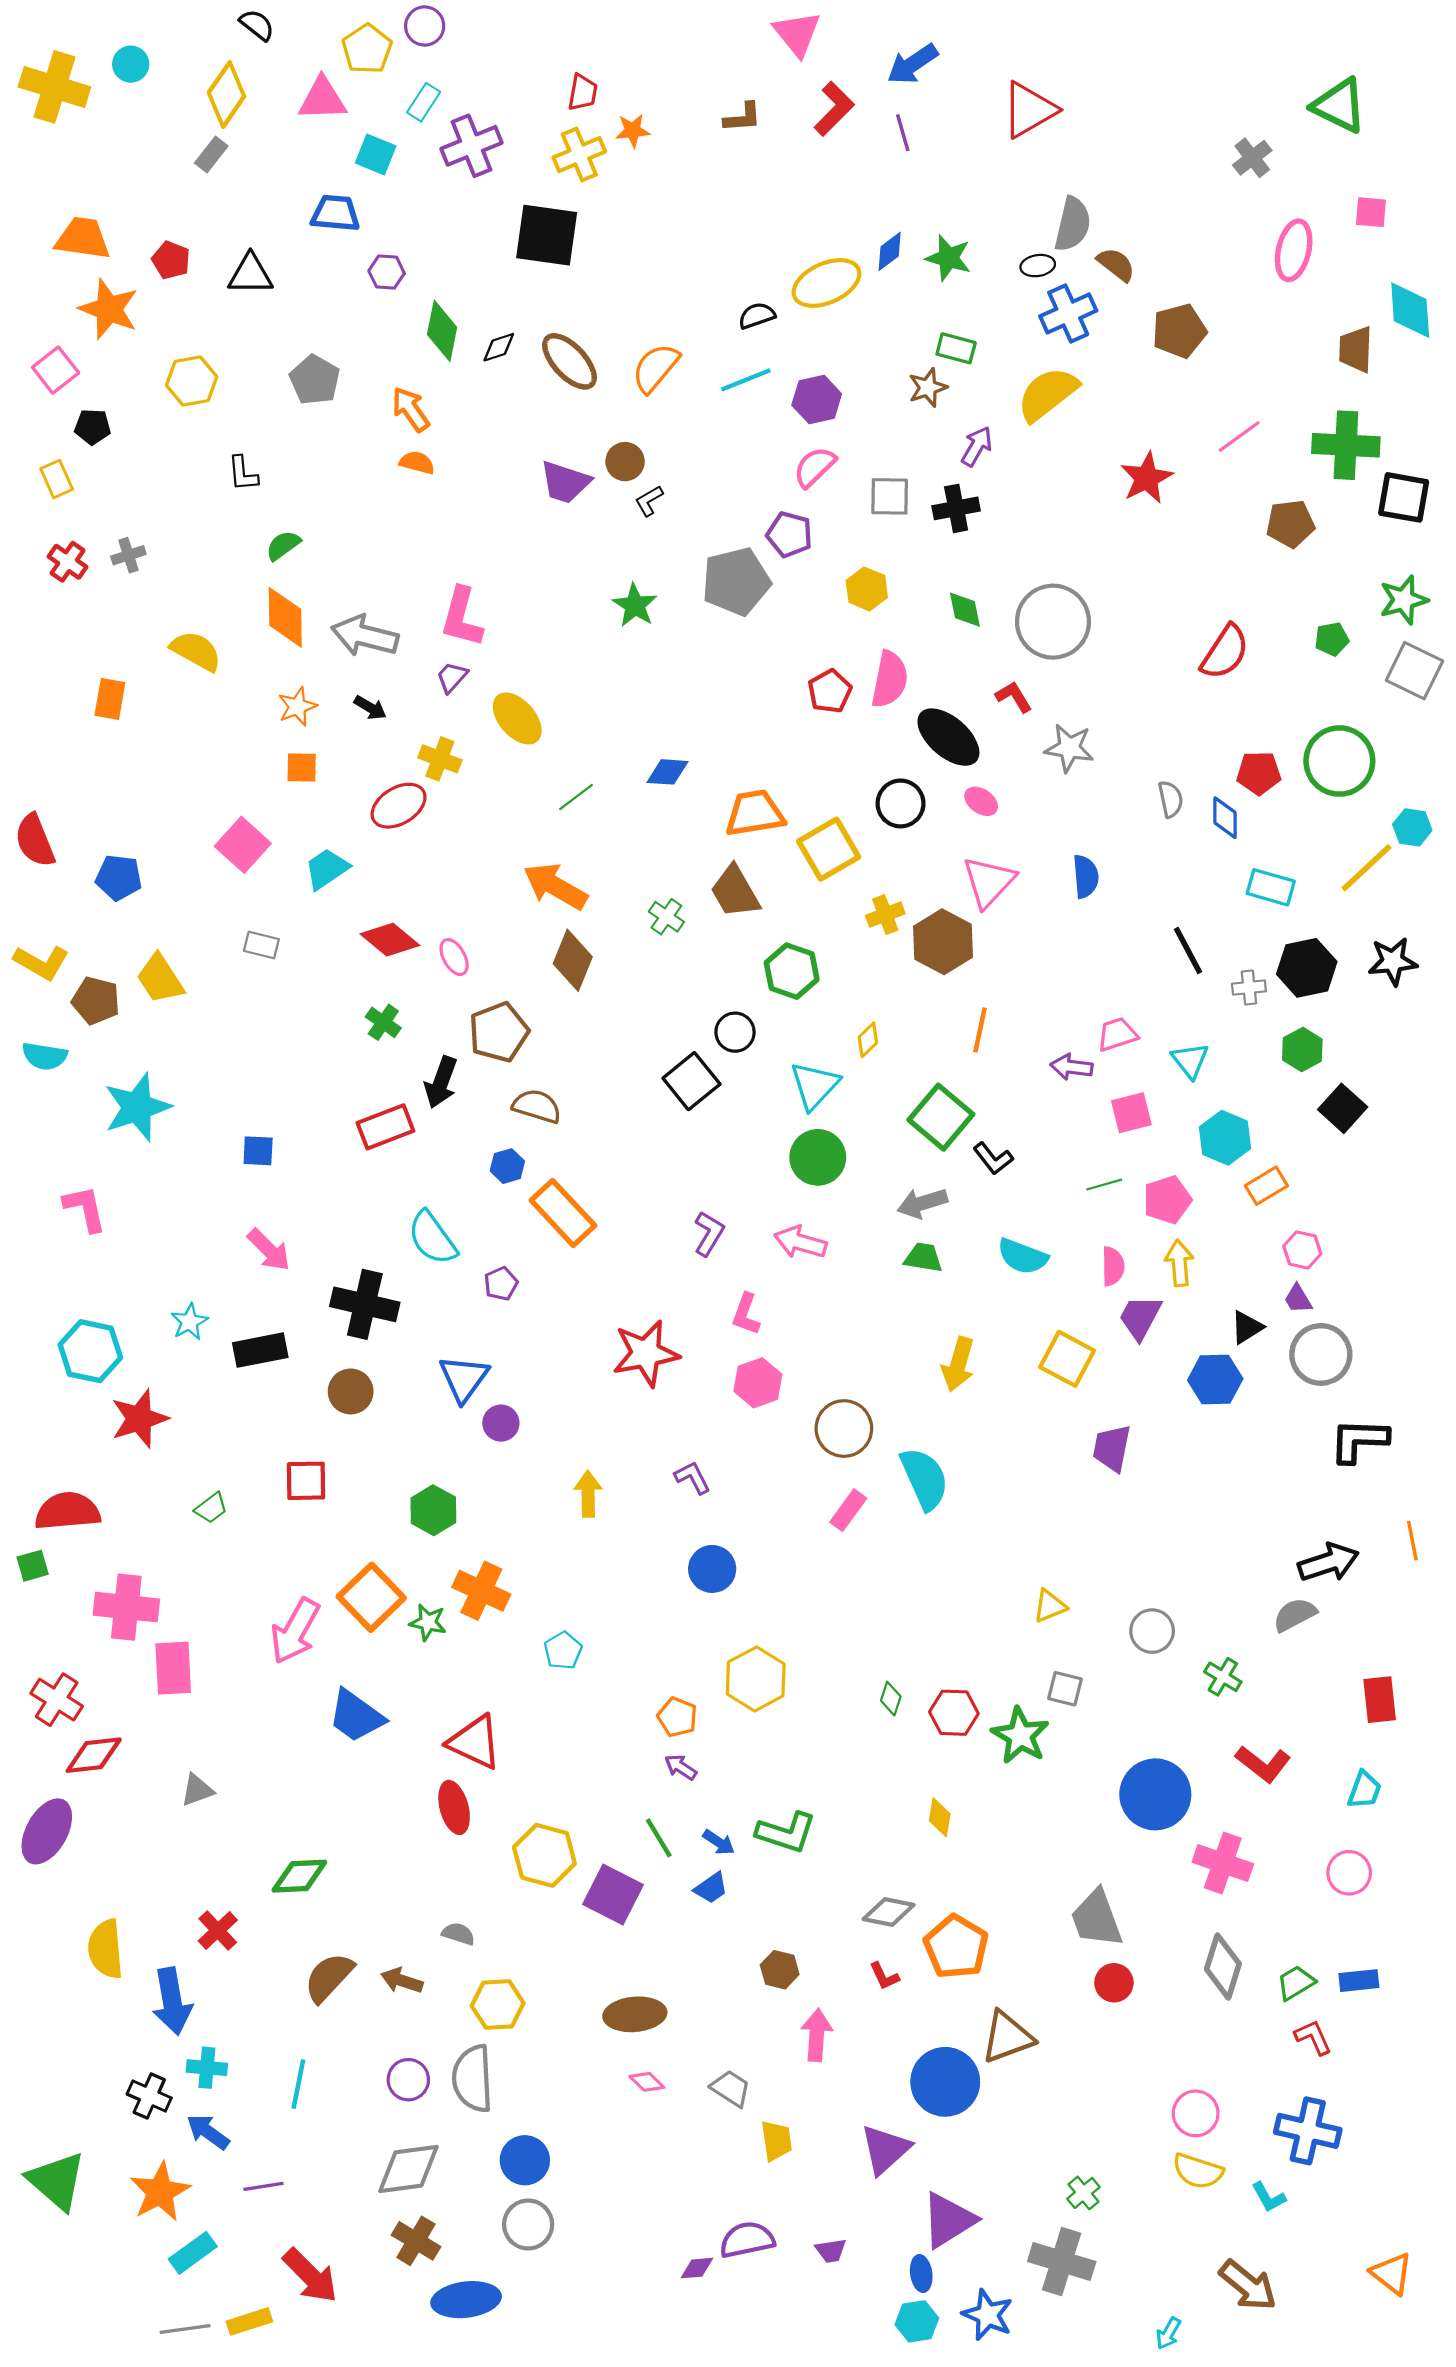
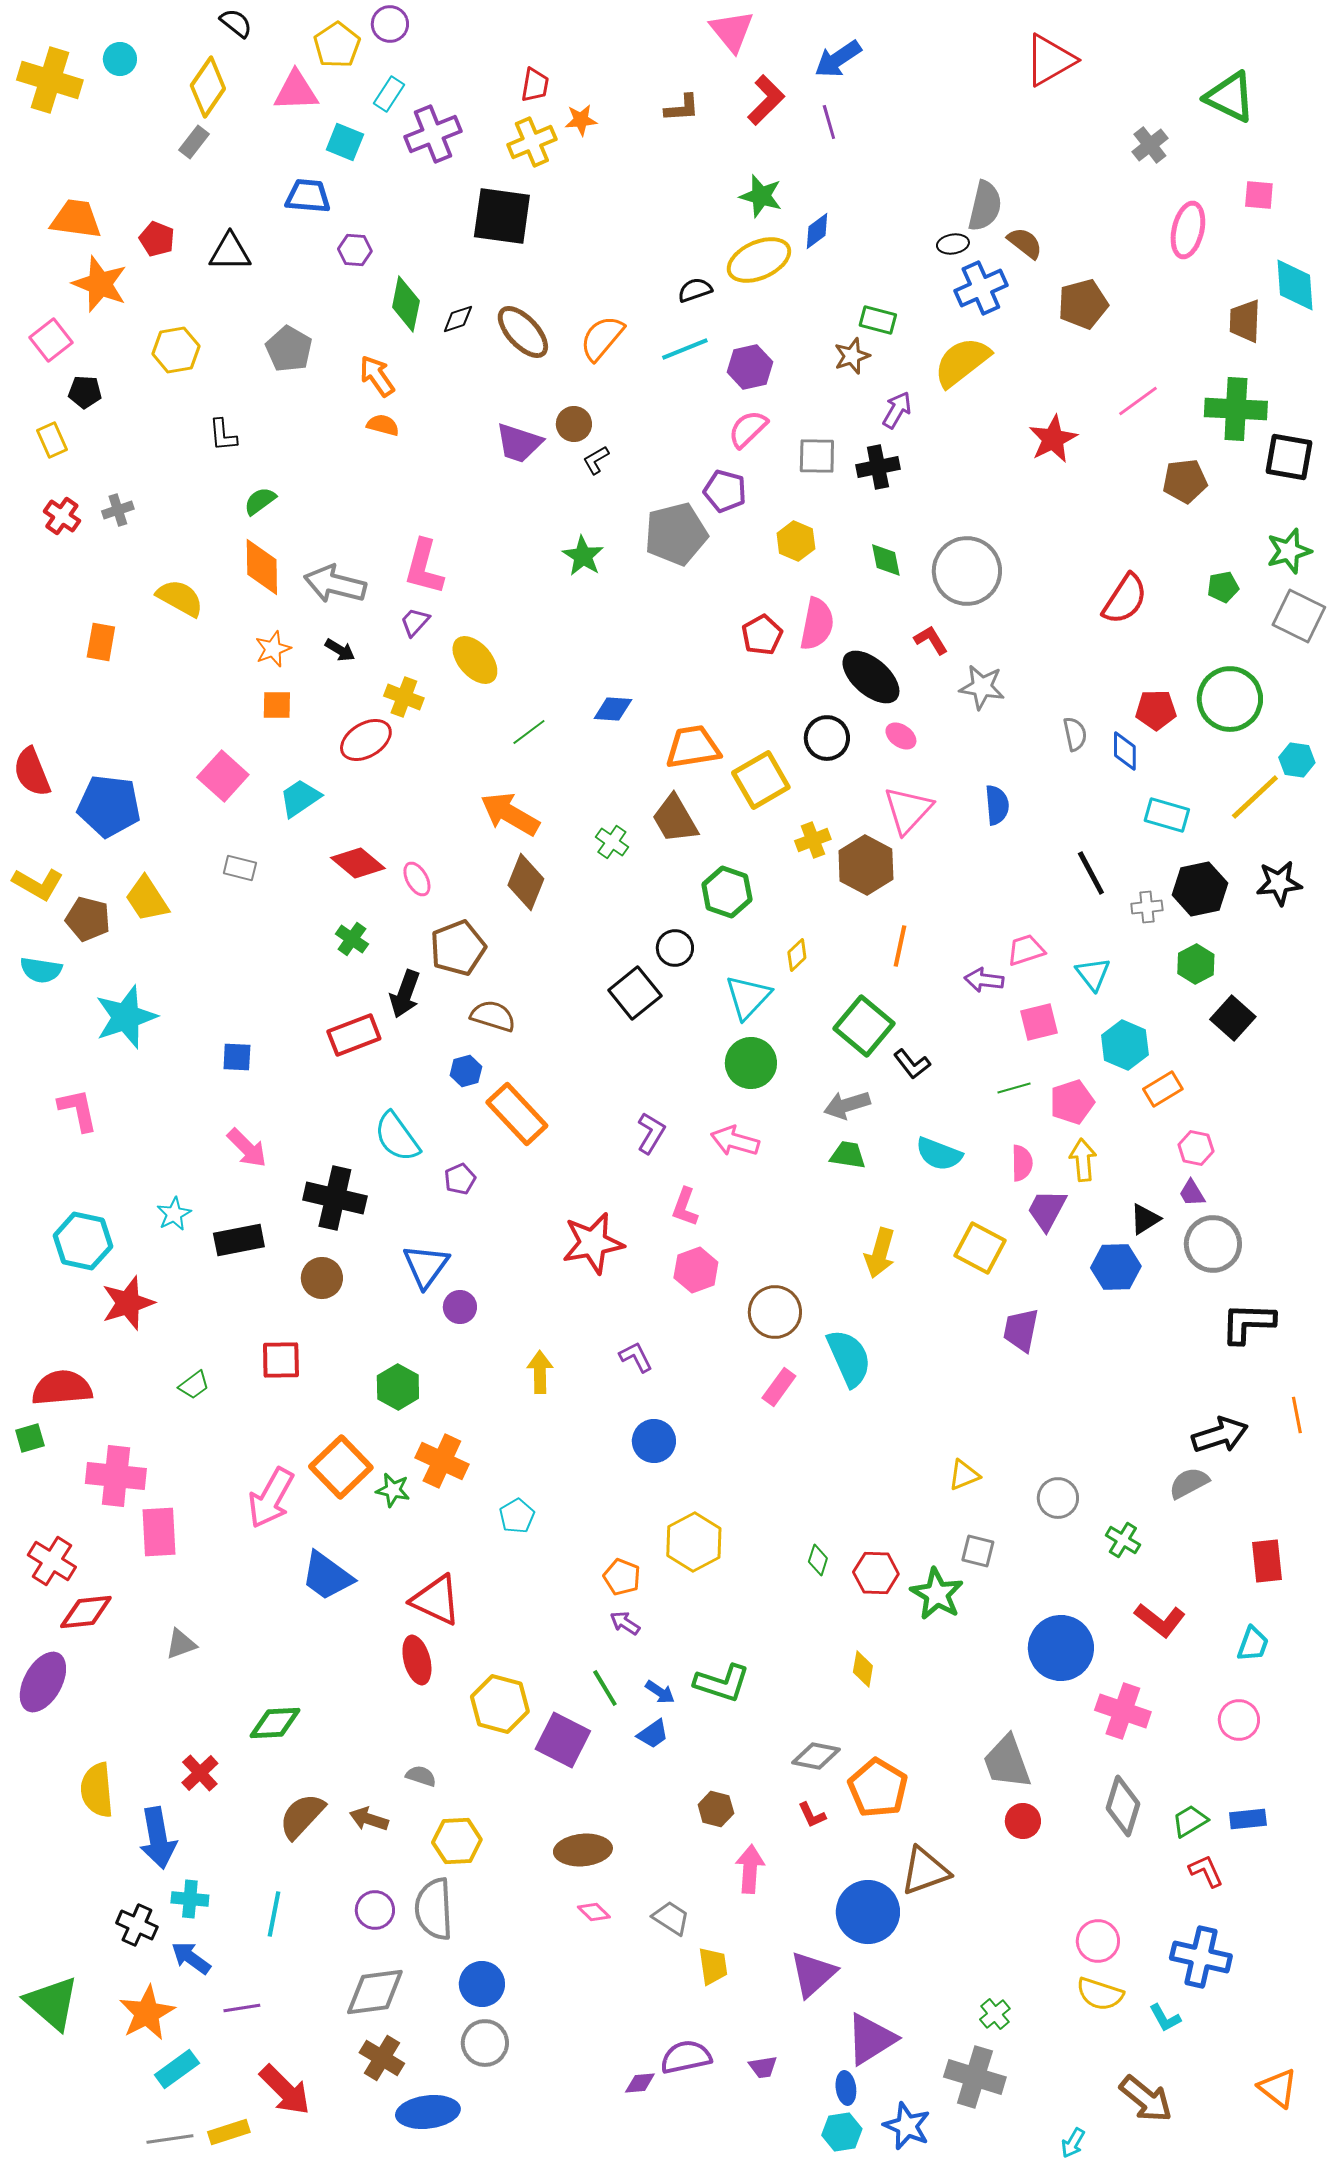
red triangle: (1029, 110) -> (1050, 60), moved
green star: (948, 258) -> (761, 196), moved
blue pentagon: (119, 878) -> (109, 806), size x1.5

